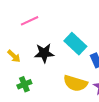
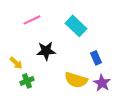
cyan rectangle: (75, 44) -> (76, 26), moved
yellow arrow: (14, 56) -> (16, 63), moved

